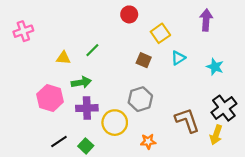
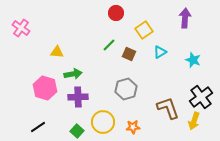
pink cross: (23, 31) -> (21, 28), turned -36
green line: (92, 50) -> (109, 45), moved
yellow circle: (115, 123) -> (103, 122), moved
black line: (59, 141) -> (38, 127), moved

